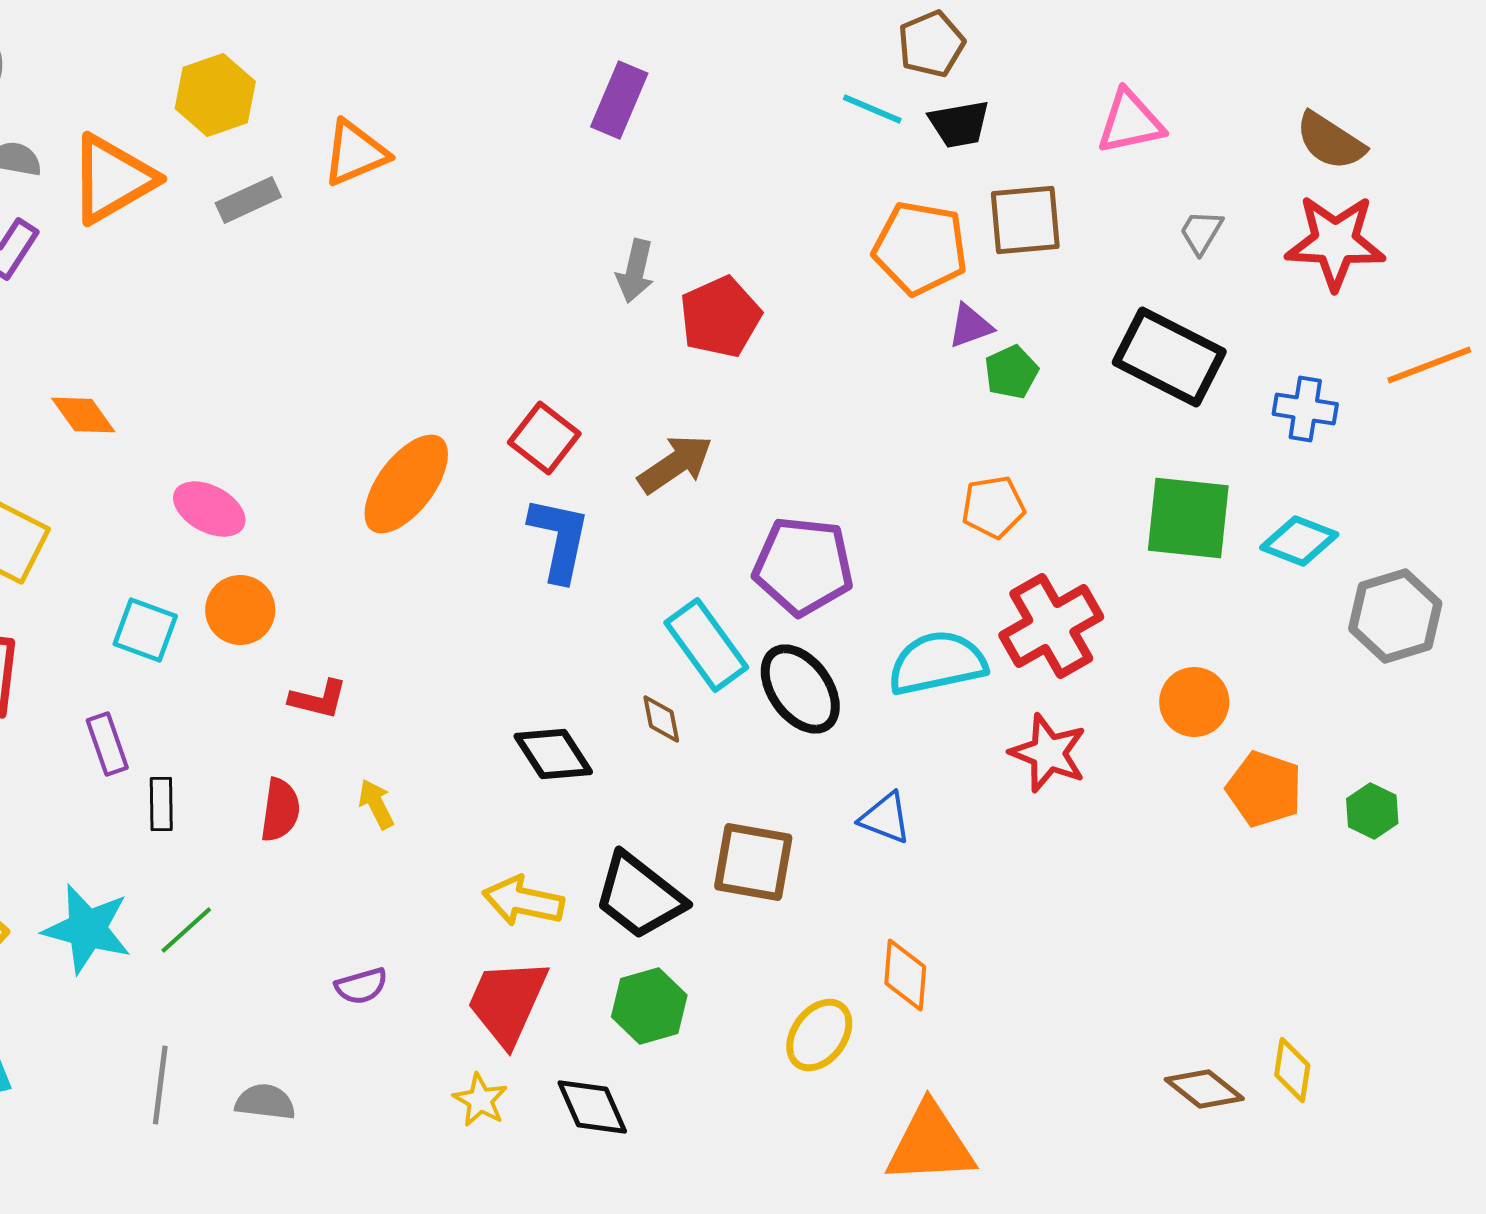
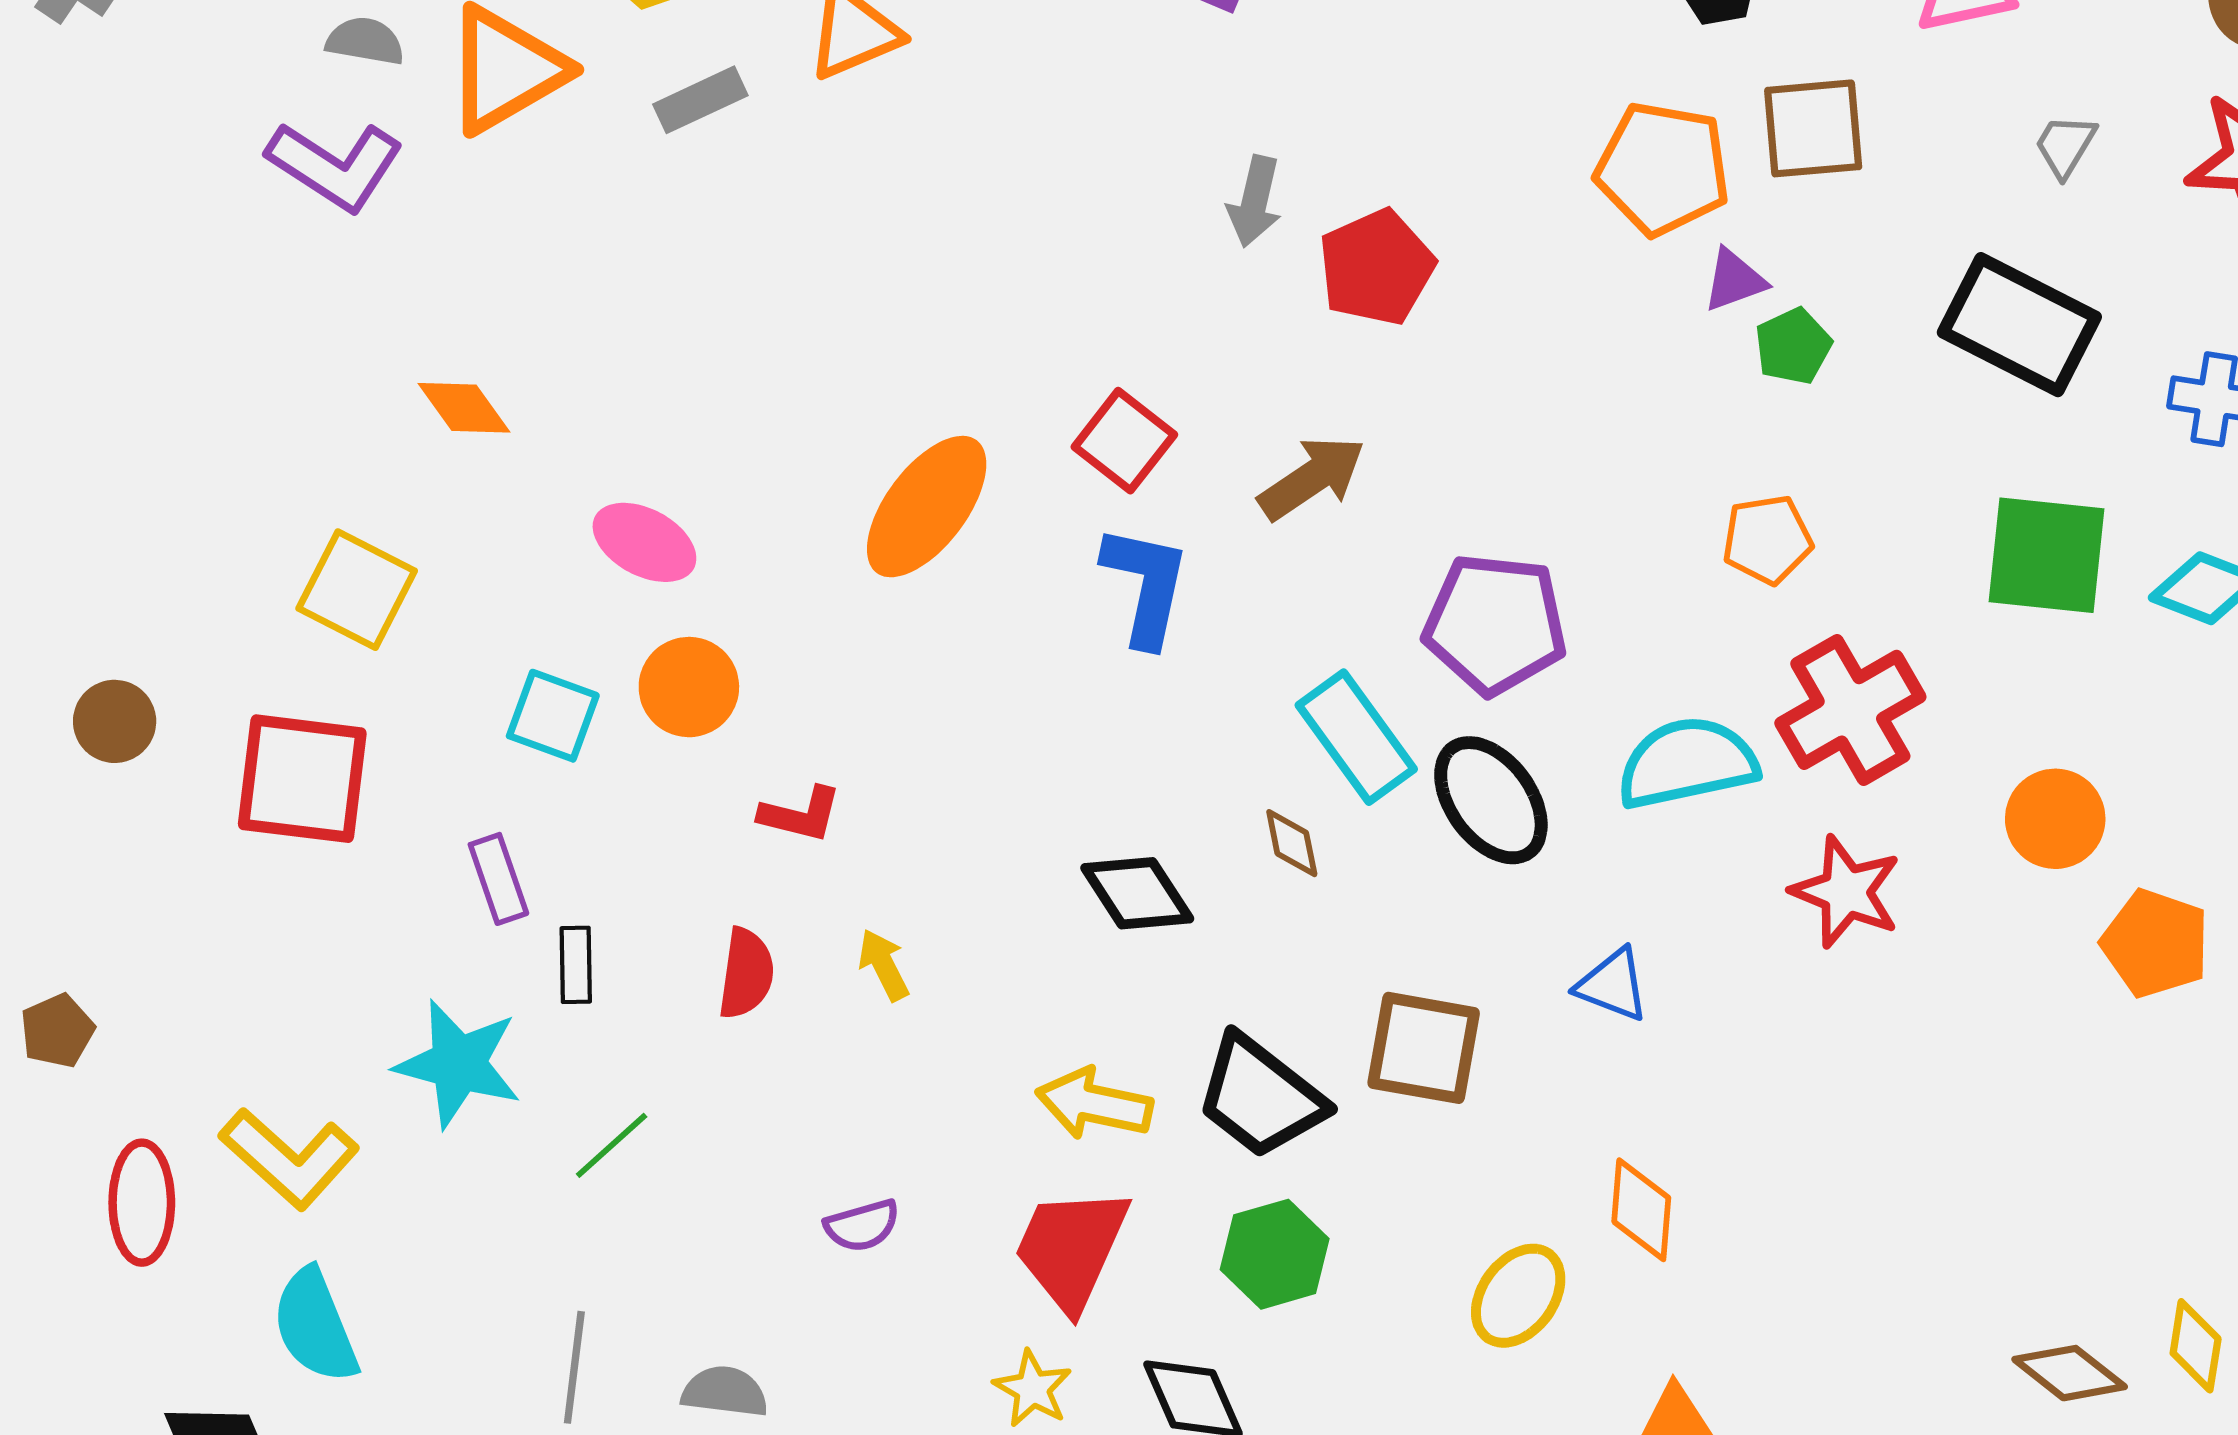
cyan star: (87, 929) -> (458, 1064), moved

